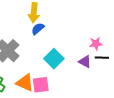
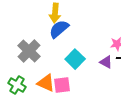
blue semicircle: (38, 29) -> (59, 29), size x1.5

